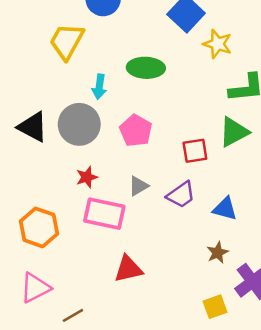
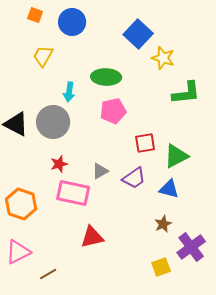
yellow trapezoid: (67, 41) -> (43, 56), size x0.7
pink pentagon: (136, 131) -> (113, 111), moved, turned 30
green triangle: (234, 132) -> (176, 156), moved

